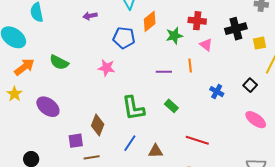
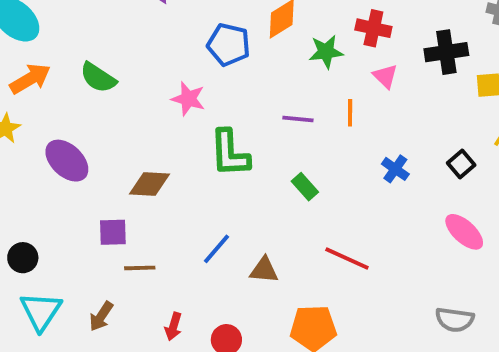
green L-shape: (133, 108) -> (230, 153), moved
brown diamond: (98, 125) -> (149, 184), moved, turned 65

